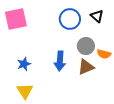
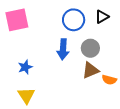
black triangle: (97, 16) -> (102, 17), turned 48
orange semicircle: (104, 54) -> (109, 80), moved
blue arrow: (60, 61) -> (63, 49), moved

